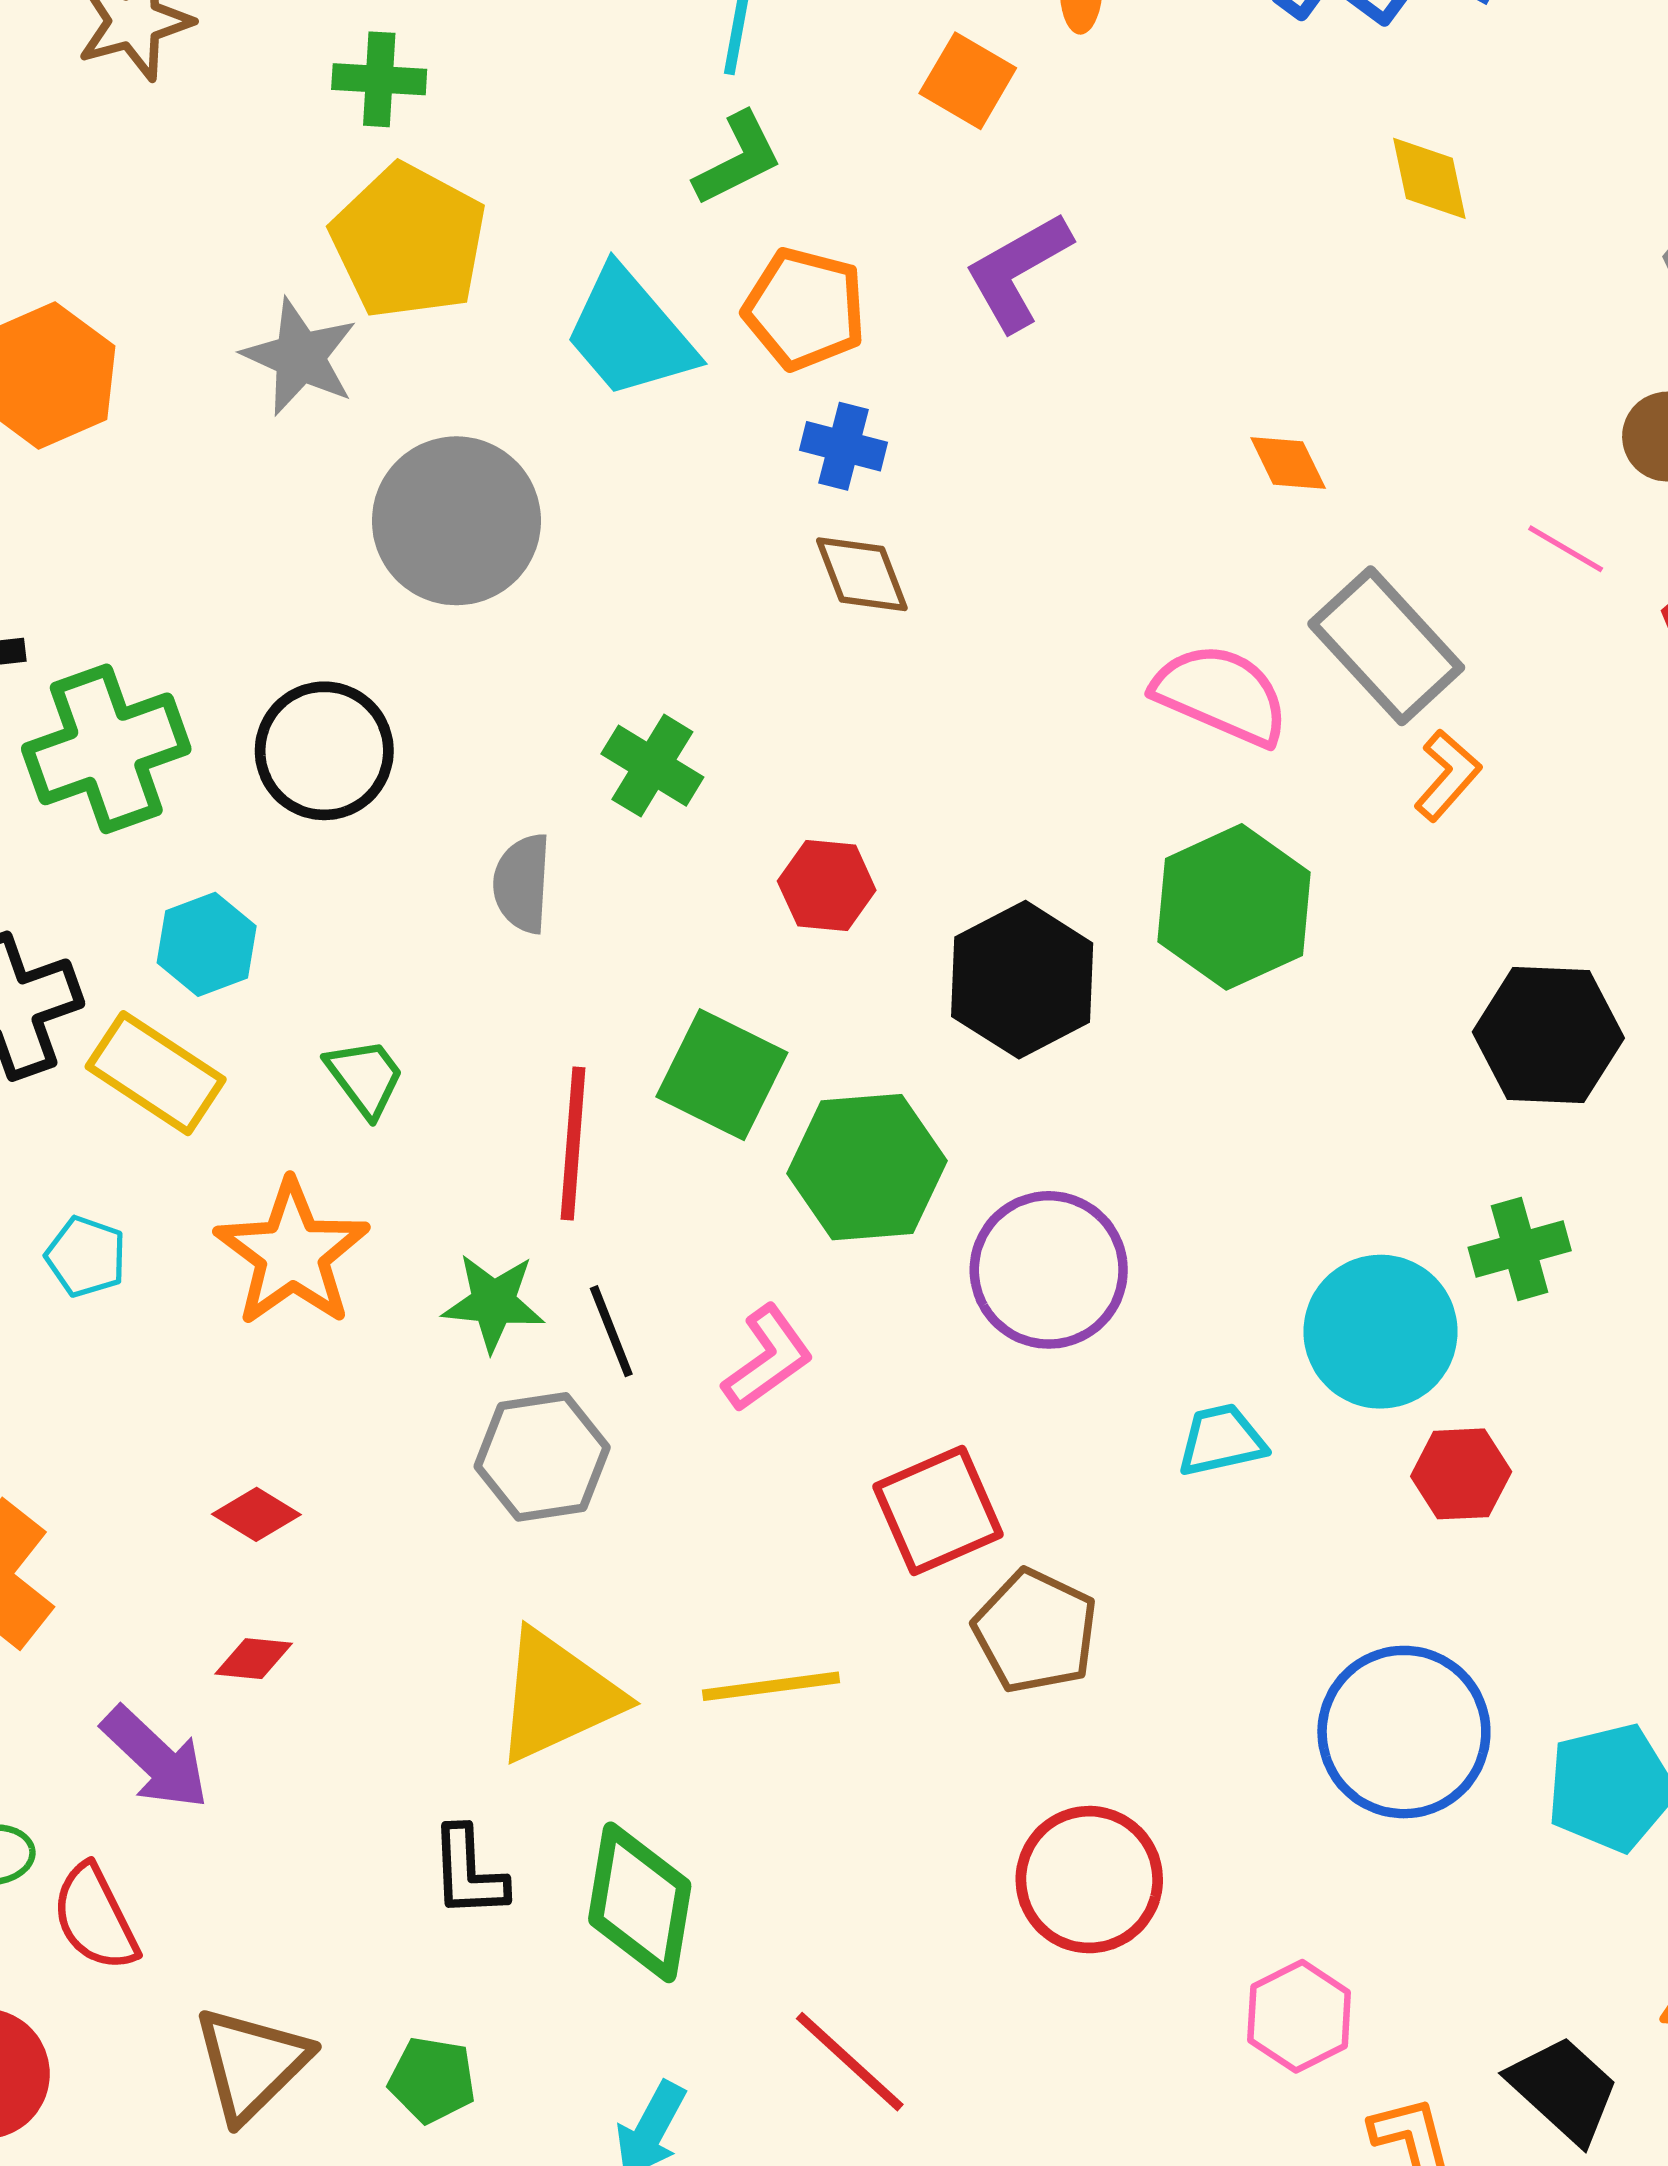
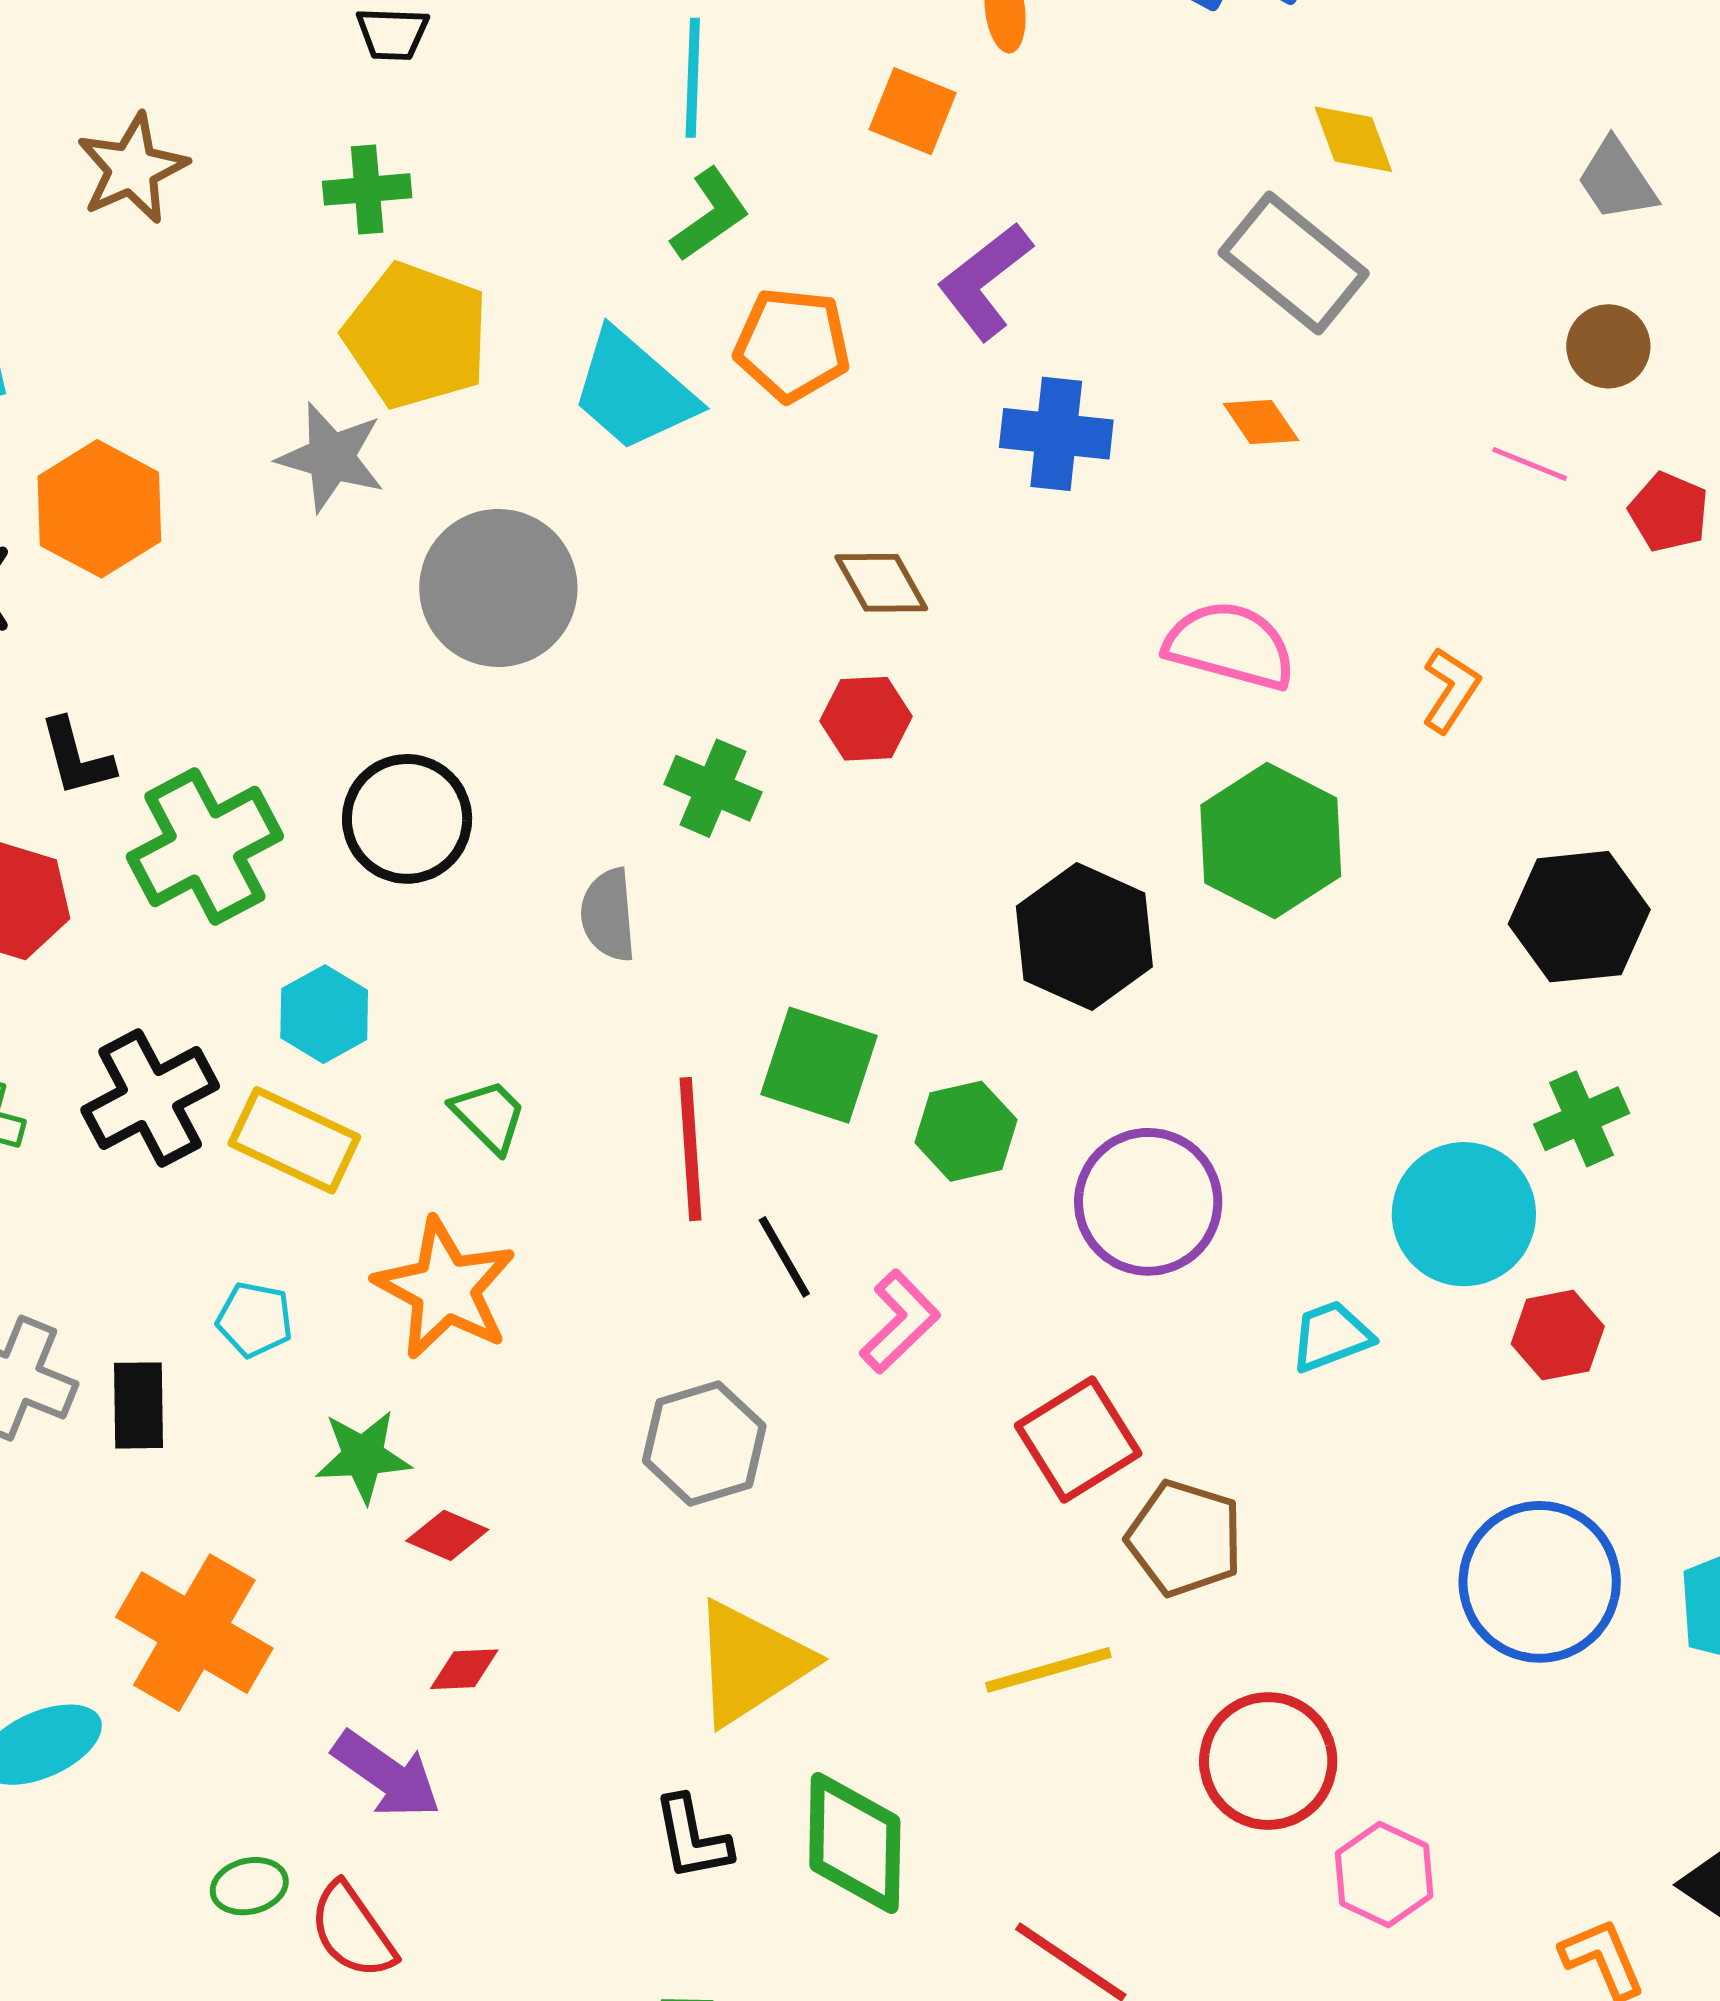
blue cross: (843, 446) -> (1056, 434), moved, size x1.4
gray rectangle: (1386, 646) -> (1294, 263), moved
red hexagon: (827, 886) -> (866, 719), moved
green hexagon: (867, 1167) -> (966, 1131), size x0.7
green star: (493, 1302) -> (363, 1456), moved
black line: (611, 1331) -> (784, 1257), moved
yellow line: (771, 1686) -> (1048, 1670), moved
pink hexagon: (1299, 2016) -> (1384, 1874), moved

